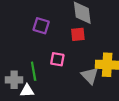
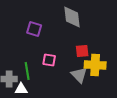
red square: (78, 34) -> (82, 51), moved

